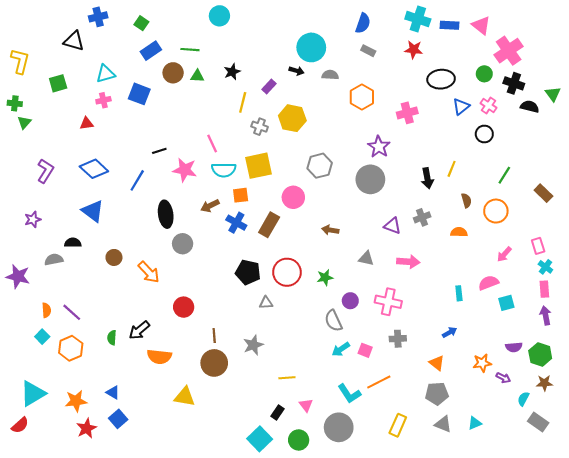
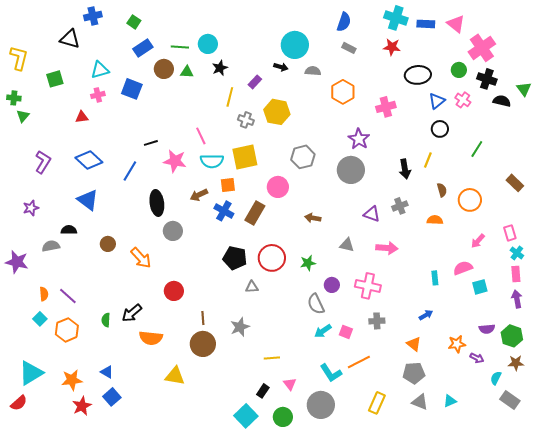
cyan circle: (219, 16) -> (208, 44), moved
black circle: (484, 134) -> (440, 129), moved
green line: (504, 175) -> (477, 149), moved

